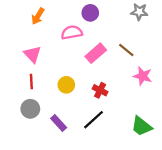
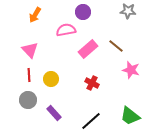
yellow circle: (66, 85) -> (51, 79), moved
black line: (94, 120) -> (91, 121), moved

